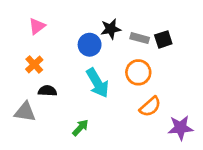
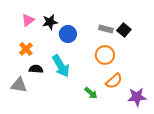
black star: (111, 29) -> (50, 22), moved
black square: (163, 39) -> (124, 30), turned -32
cyan arrow: (97, 83) -> (61, 66), moved
green arrow: (80, 128) -> (91, 93), moved, turned 88

